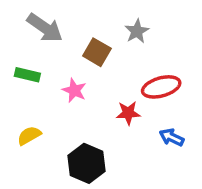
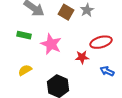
brown square: (97, 52) -> (66, 12), moved
pink star: (74, 90) -> (51, 44), size x1.5

